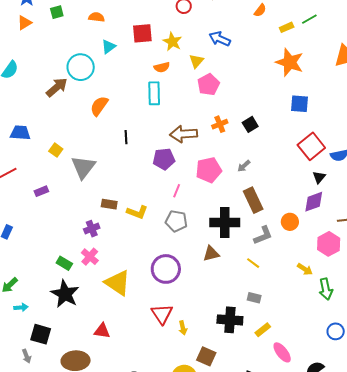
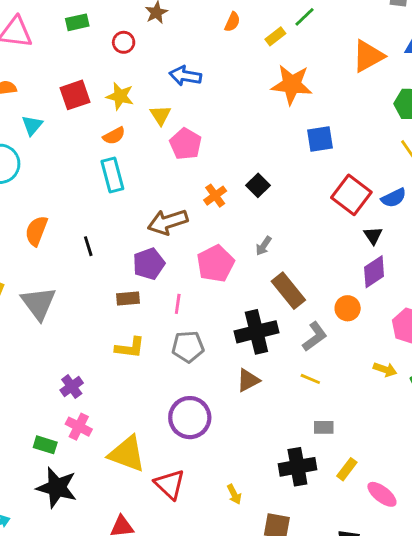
orange semicircle: (99, 106) -> (36, 231), moved
brown rectangle: (109, 204) -> (128, 299), moved
red triangle: (162, 314) -> (170, 484), moved

